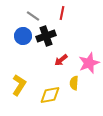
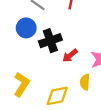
black cross: (46, 36) -> (50, 41), moved

